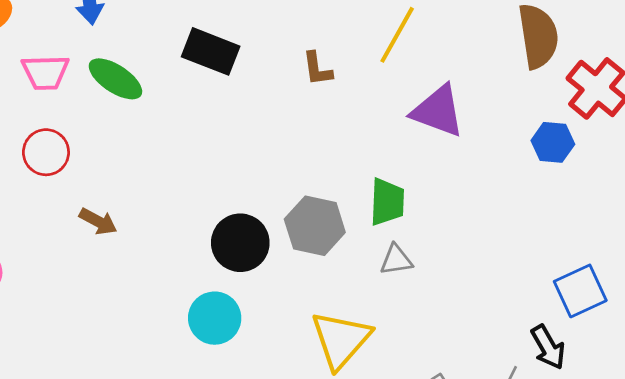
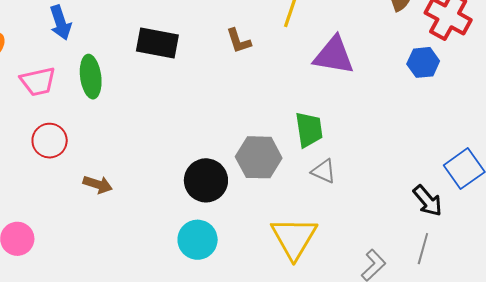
green ellipse: (115, 79) -> (91, 77), turned 60
gray triangle: (396, 260) -> (324, 171), turned 44
black arrow: (548, 347) -> (428, 201), moved

